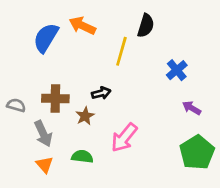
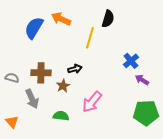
blue cross: (177, 70) -> (131, 61), moved
green pentagon: (197, 152) -> (146, 113), turned 30
orange triangle: (45, 165) -> (12, 122), moved

